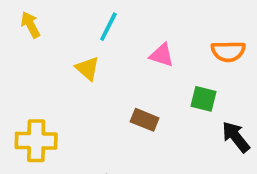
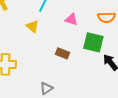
green square: (203, 99) -> (93, 42), size x1.5

